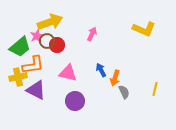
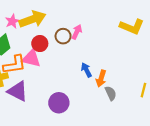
pink star: (37, 36) -> (12, 21), moved
brown circle: (47, 41) -> (63, 36), moved
pink triangle: (68, 73) -> (31, 58), moved

